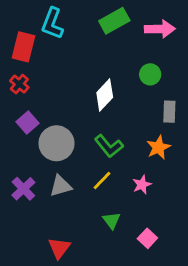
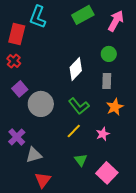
pink arrow: (160, 29) -> (116, 21), turned -60
gray rectangle: (169, 112) -> (107, 81), moved
gray triangle: (61, 186) -> (34, 155), moved
pink square: (147, 238) -> (107, 173), size x1.5

